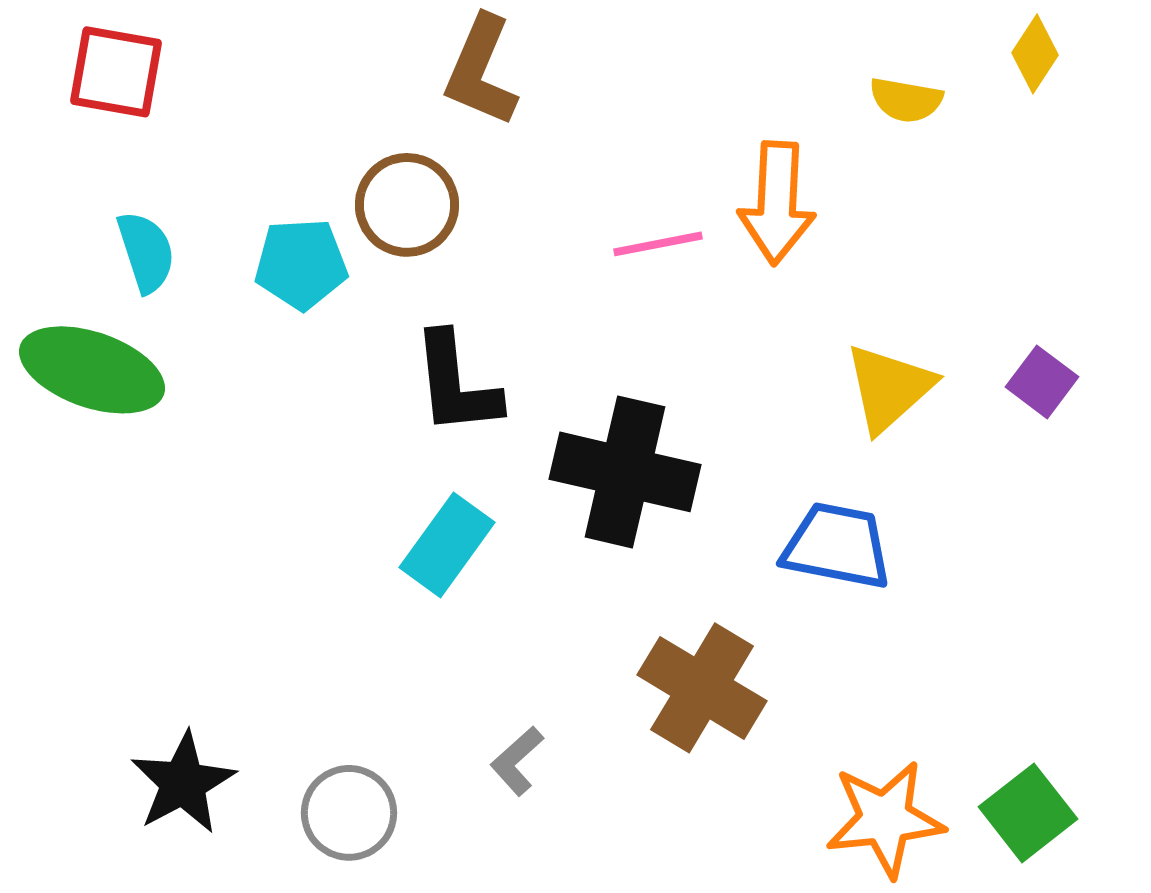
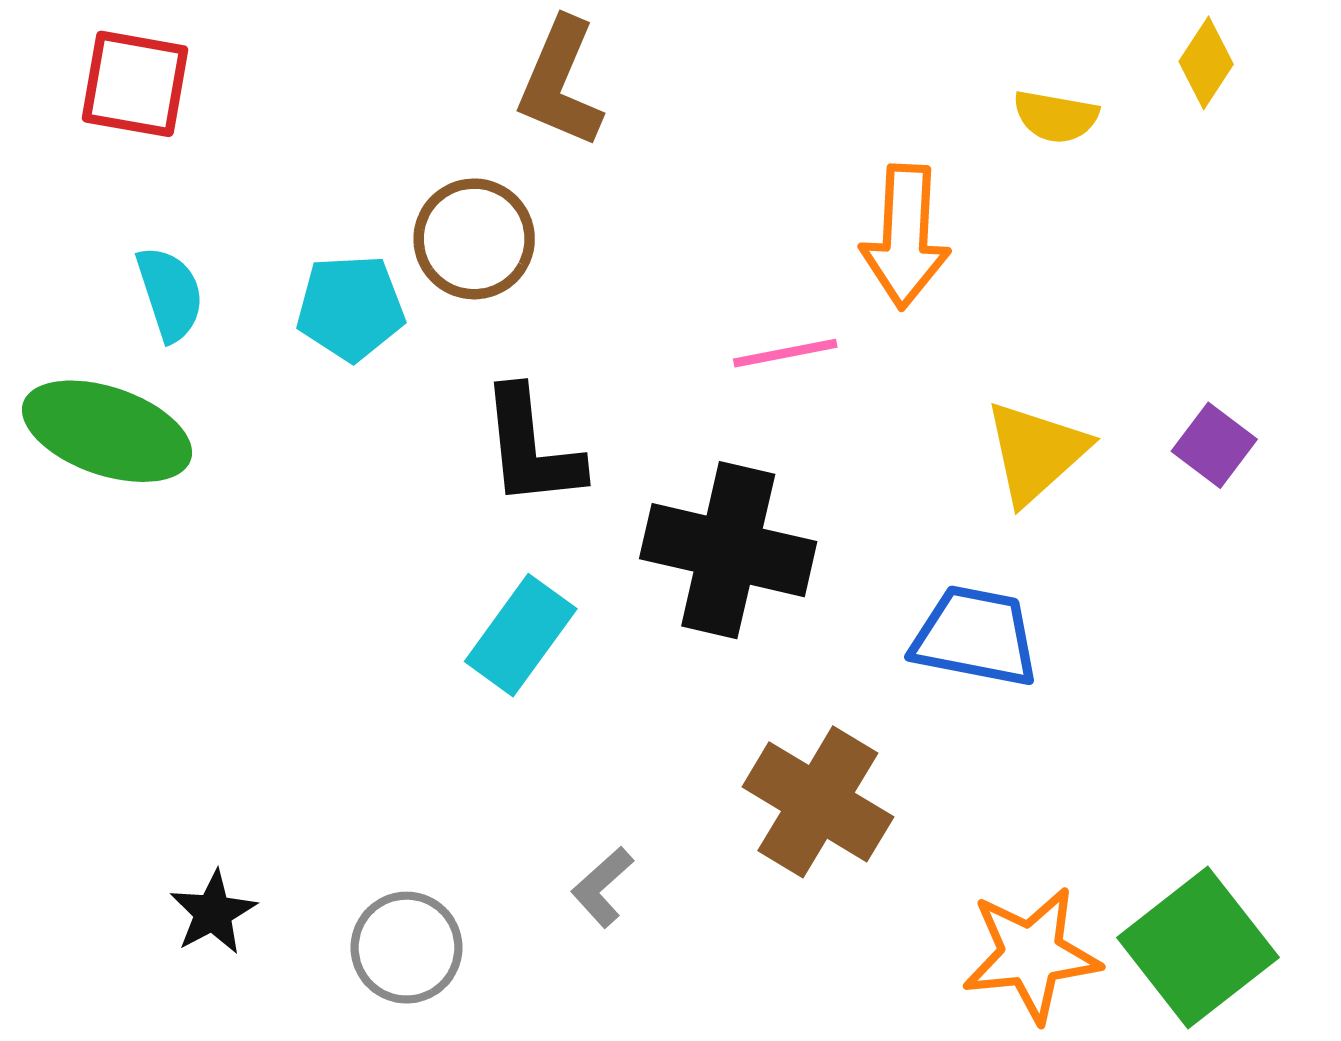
pink line: (658, 244) -> (785, 353), moved
black star: (183, 783) -> (213, 913), size x0.7
green square: (1028, 813) -> (1198, 948), size x1.4

